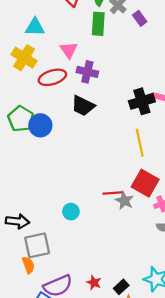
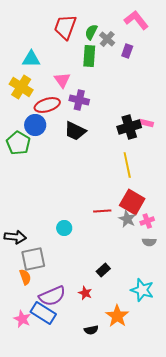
purple rectangle: (140, 18) -> (127, 51), turned 56
blue circle: (40, 125) -> (35, 125), moved
gray star: (124, 201) -> (127, 219), moved
black rectangle: (121, 287) -> (103, 270), moved

